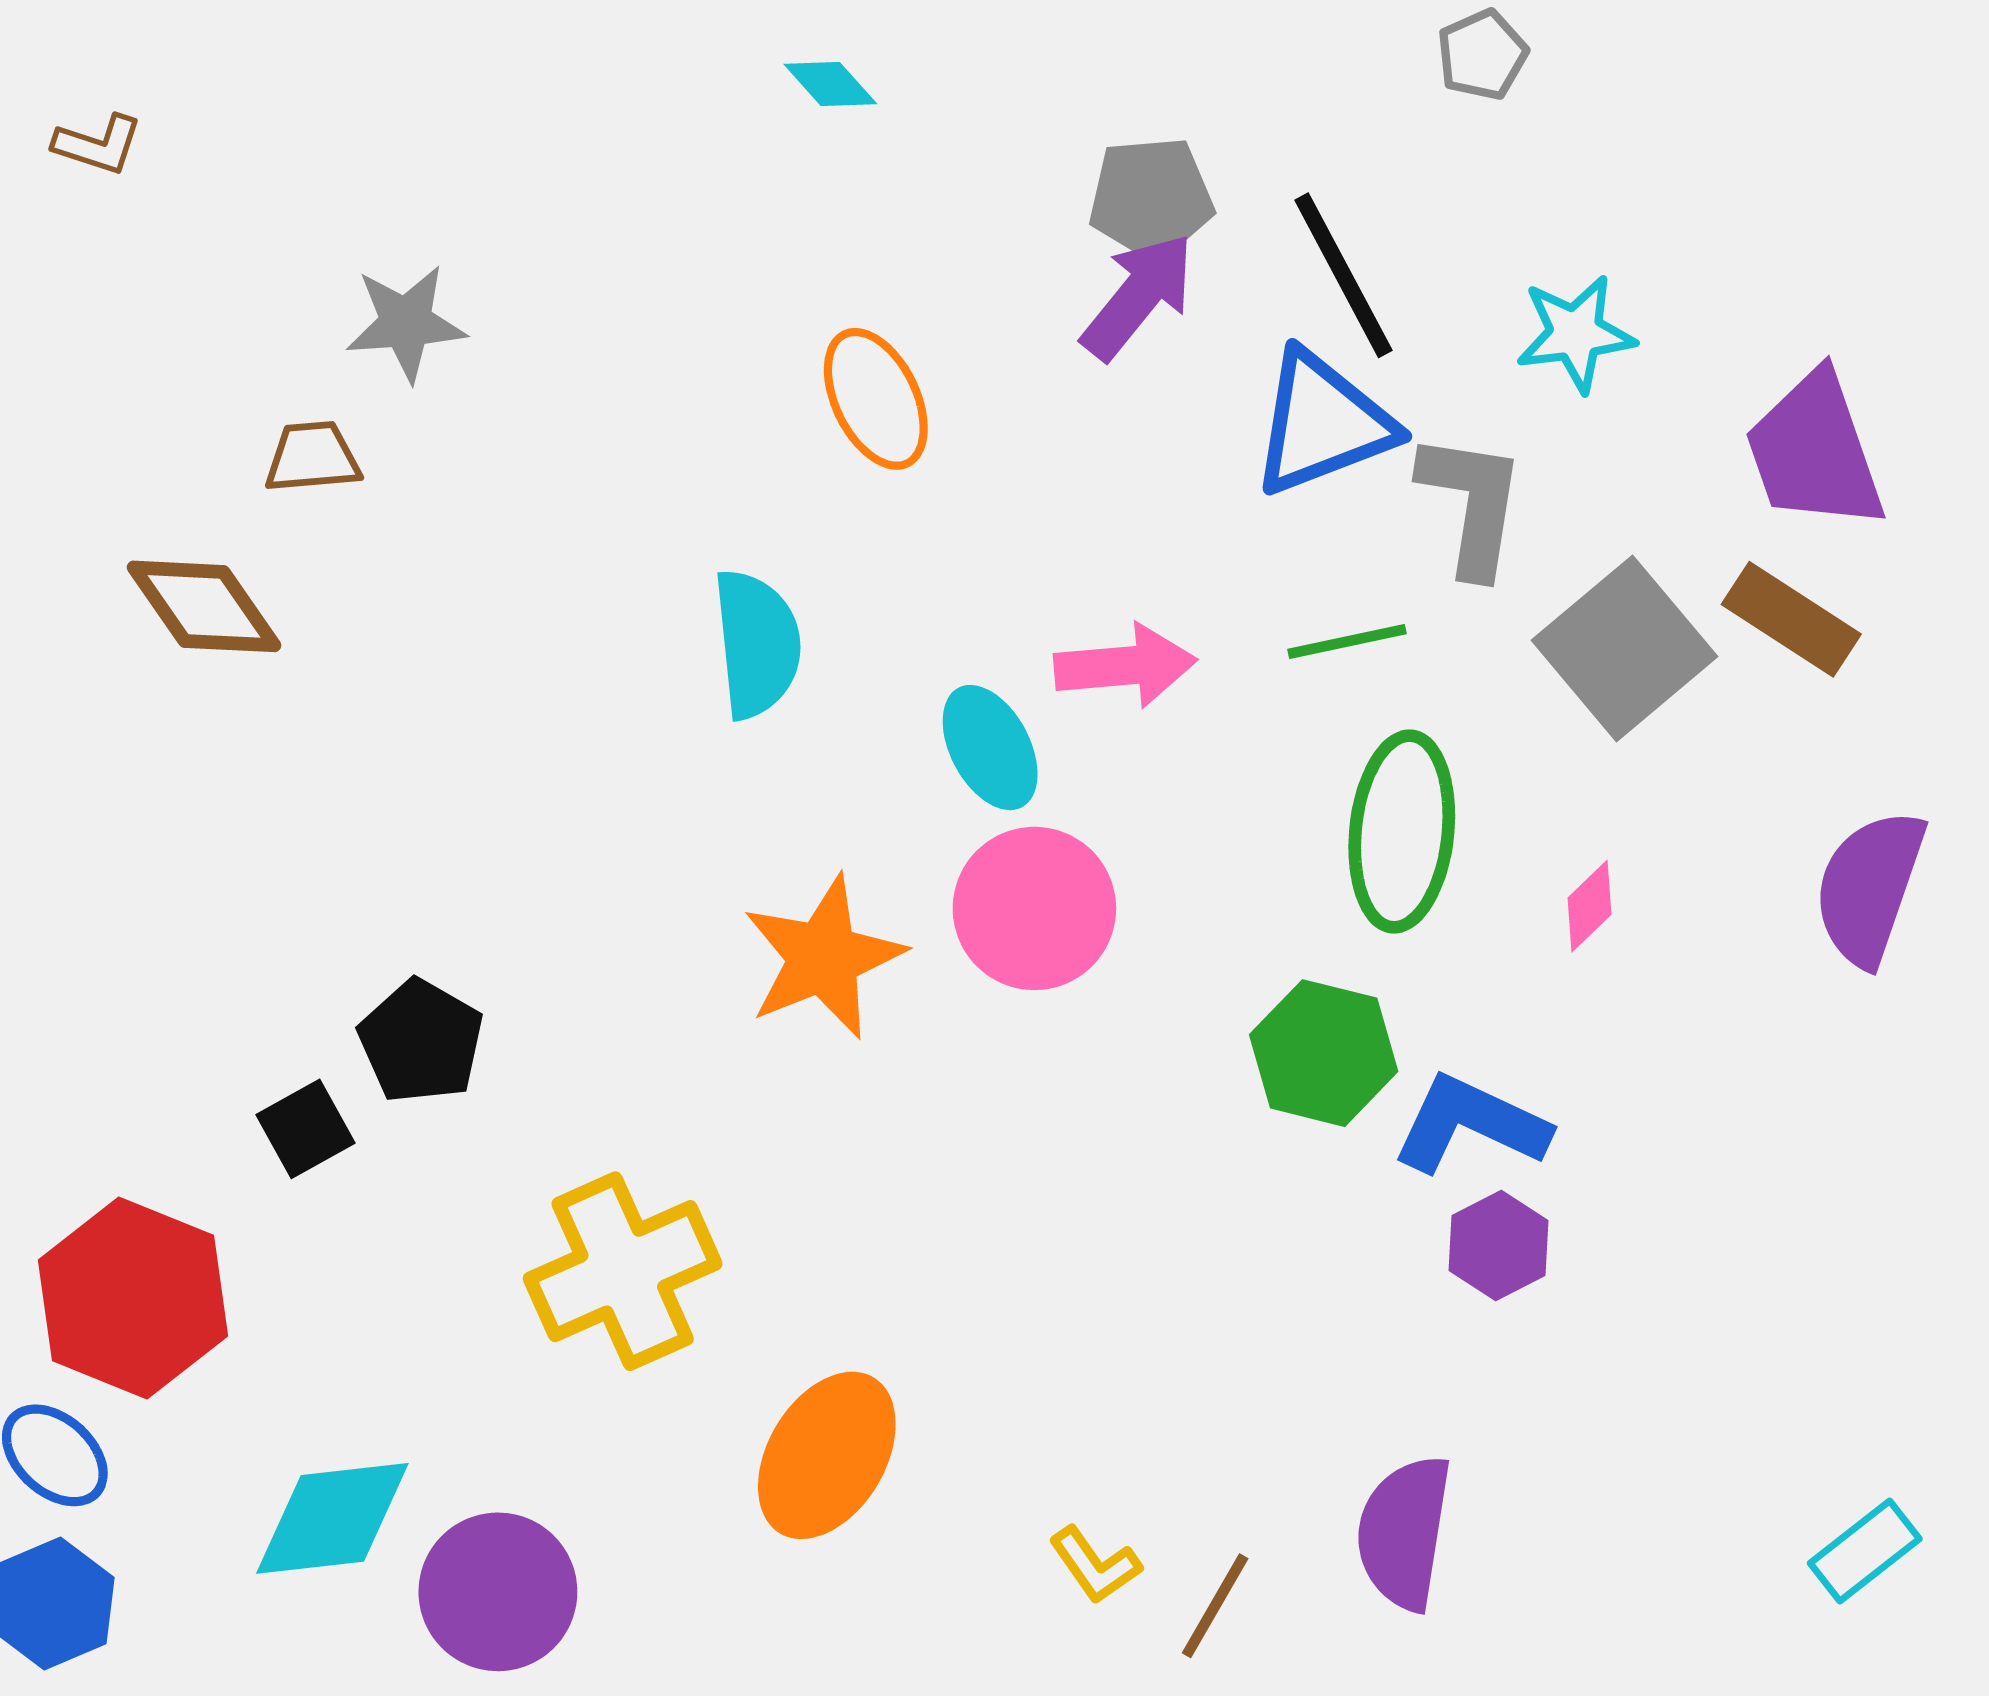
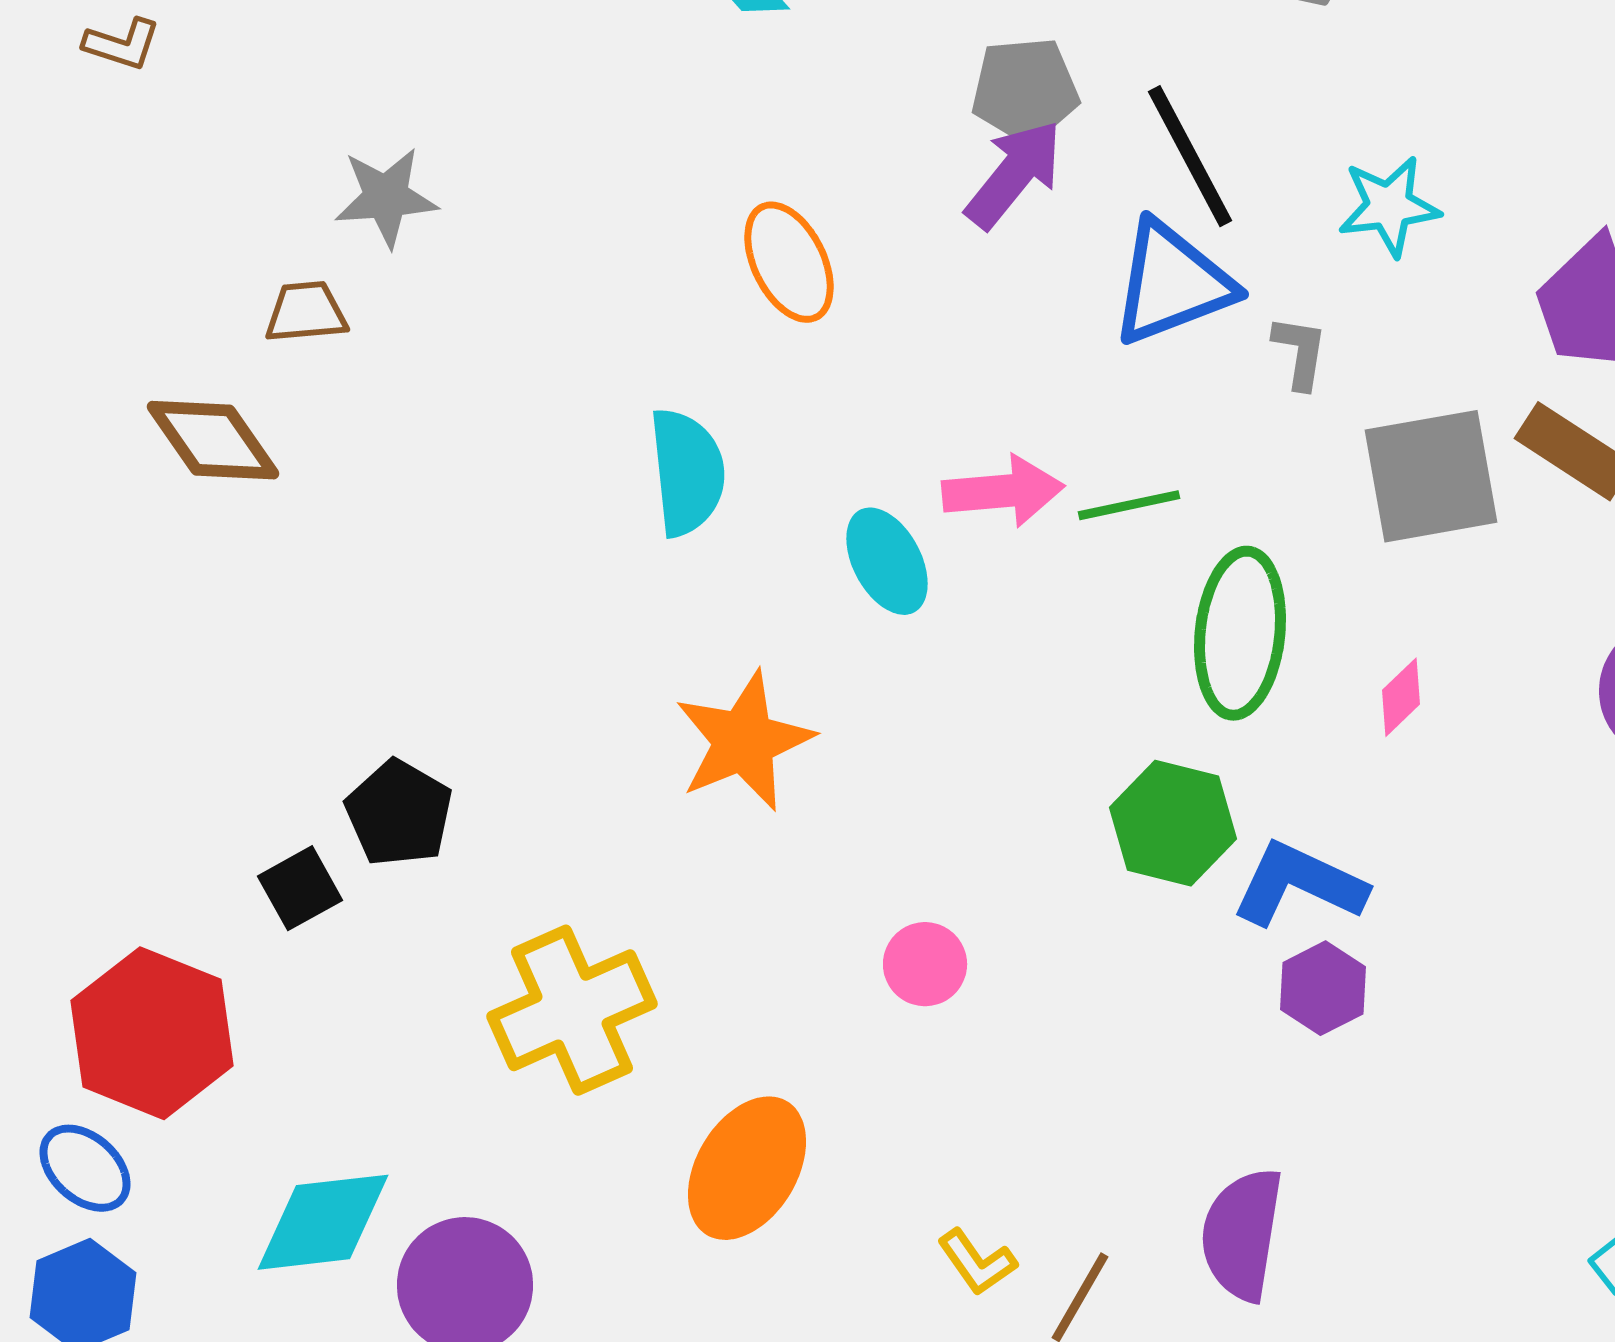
gray L-shape: (1472, 504) -> (1300, 352), size x0.6
green line: (1347, 641) -> (1129, 505), moved
gray square: (1624, 648) -> (1431, 476), turned 30
pink circle: (1034, 908) -> (925, 964), moved, size x0.6

